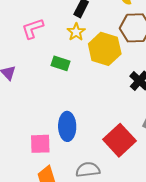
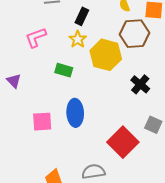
blue ellipse: (67, 126) -> (75, 113), moved
pink square: (40, 144) -> (42, 122), moved

